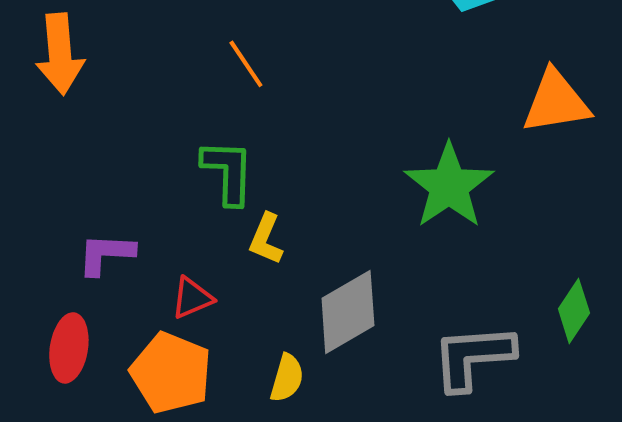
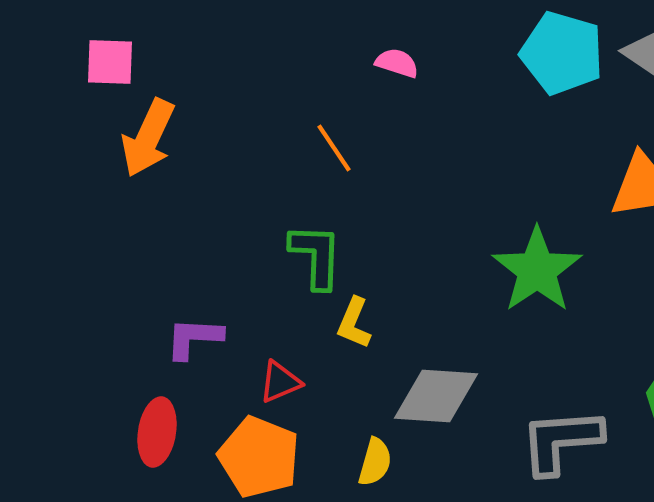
orange arrow: (60, 54) -> (148, 138), turned 30
gray diamond: (348, 312) -> (436, 396), turned 34

